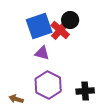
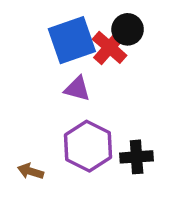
black cross: (85, 91) -> (137, 157), moved

